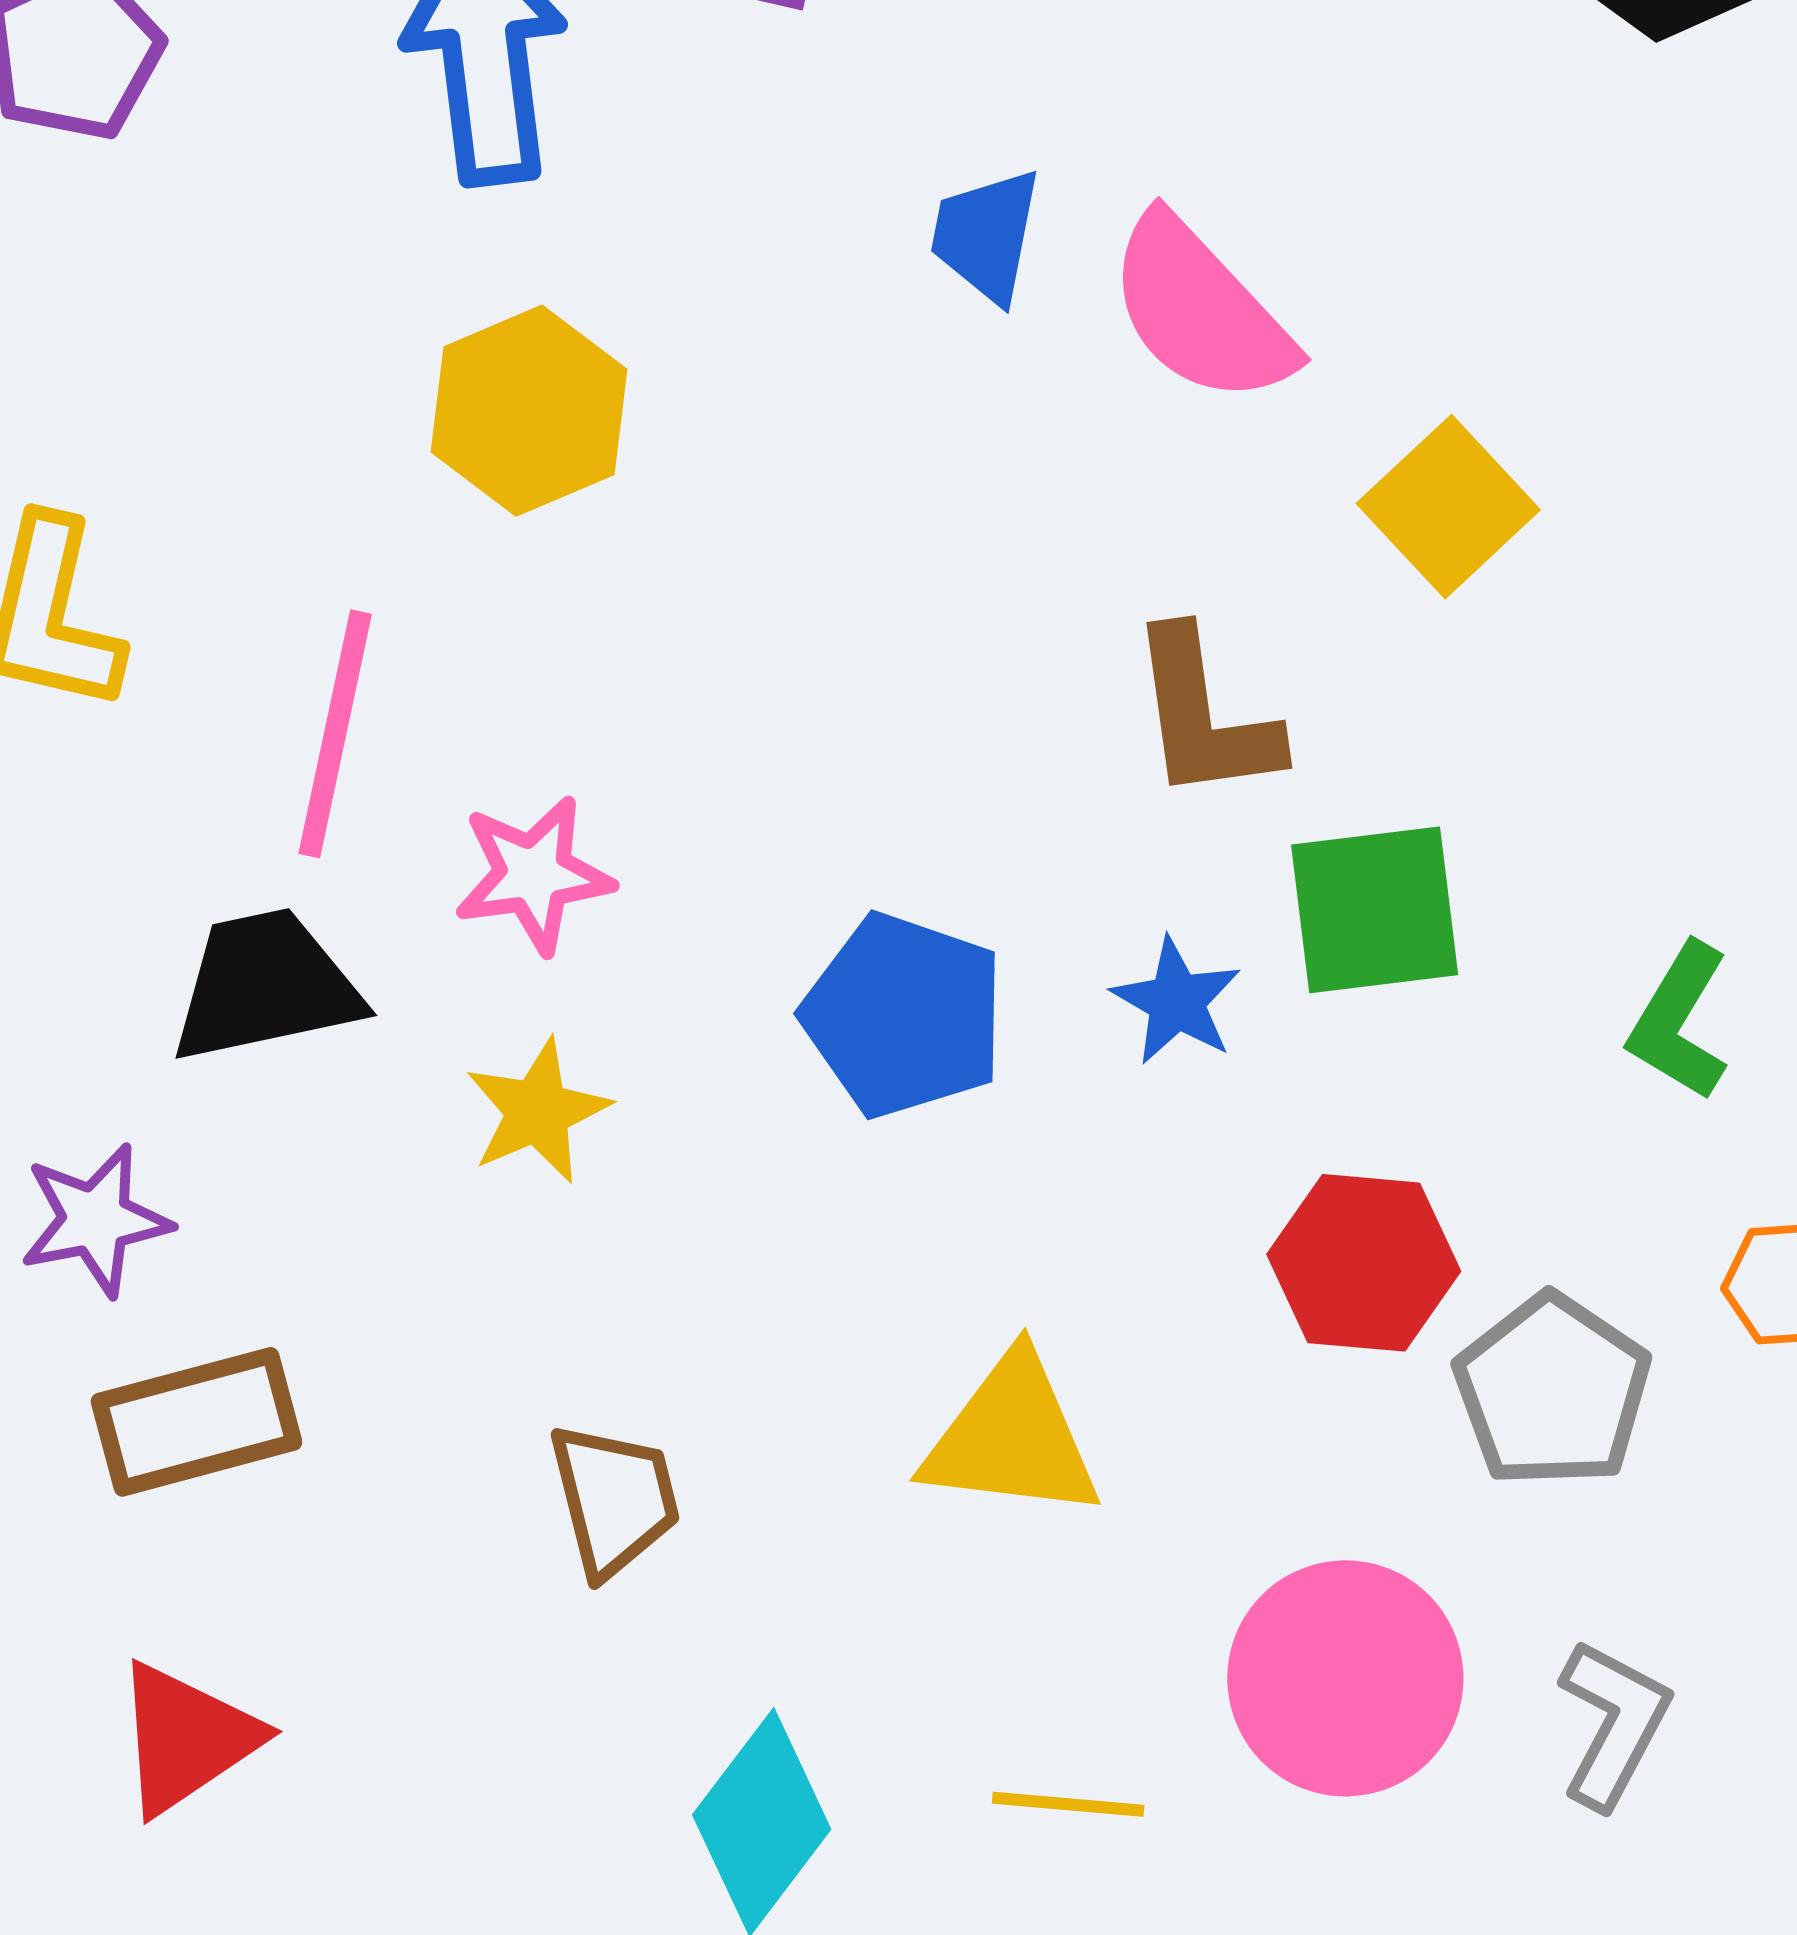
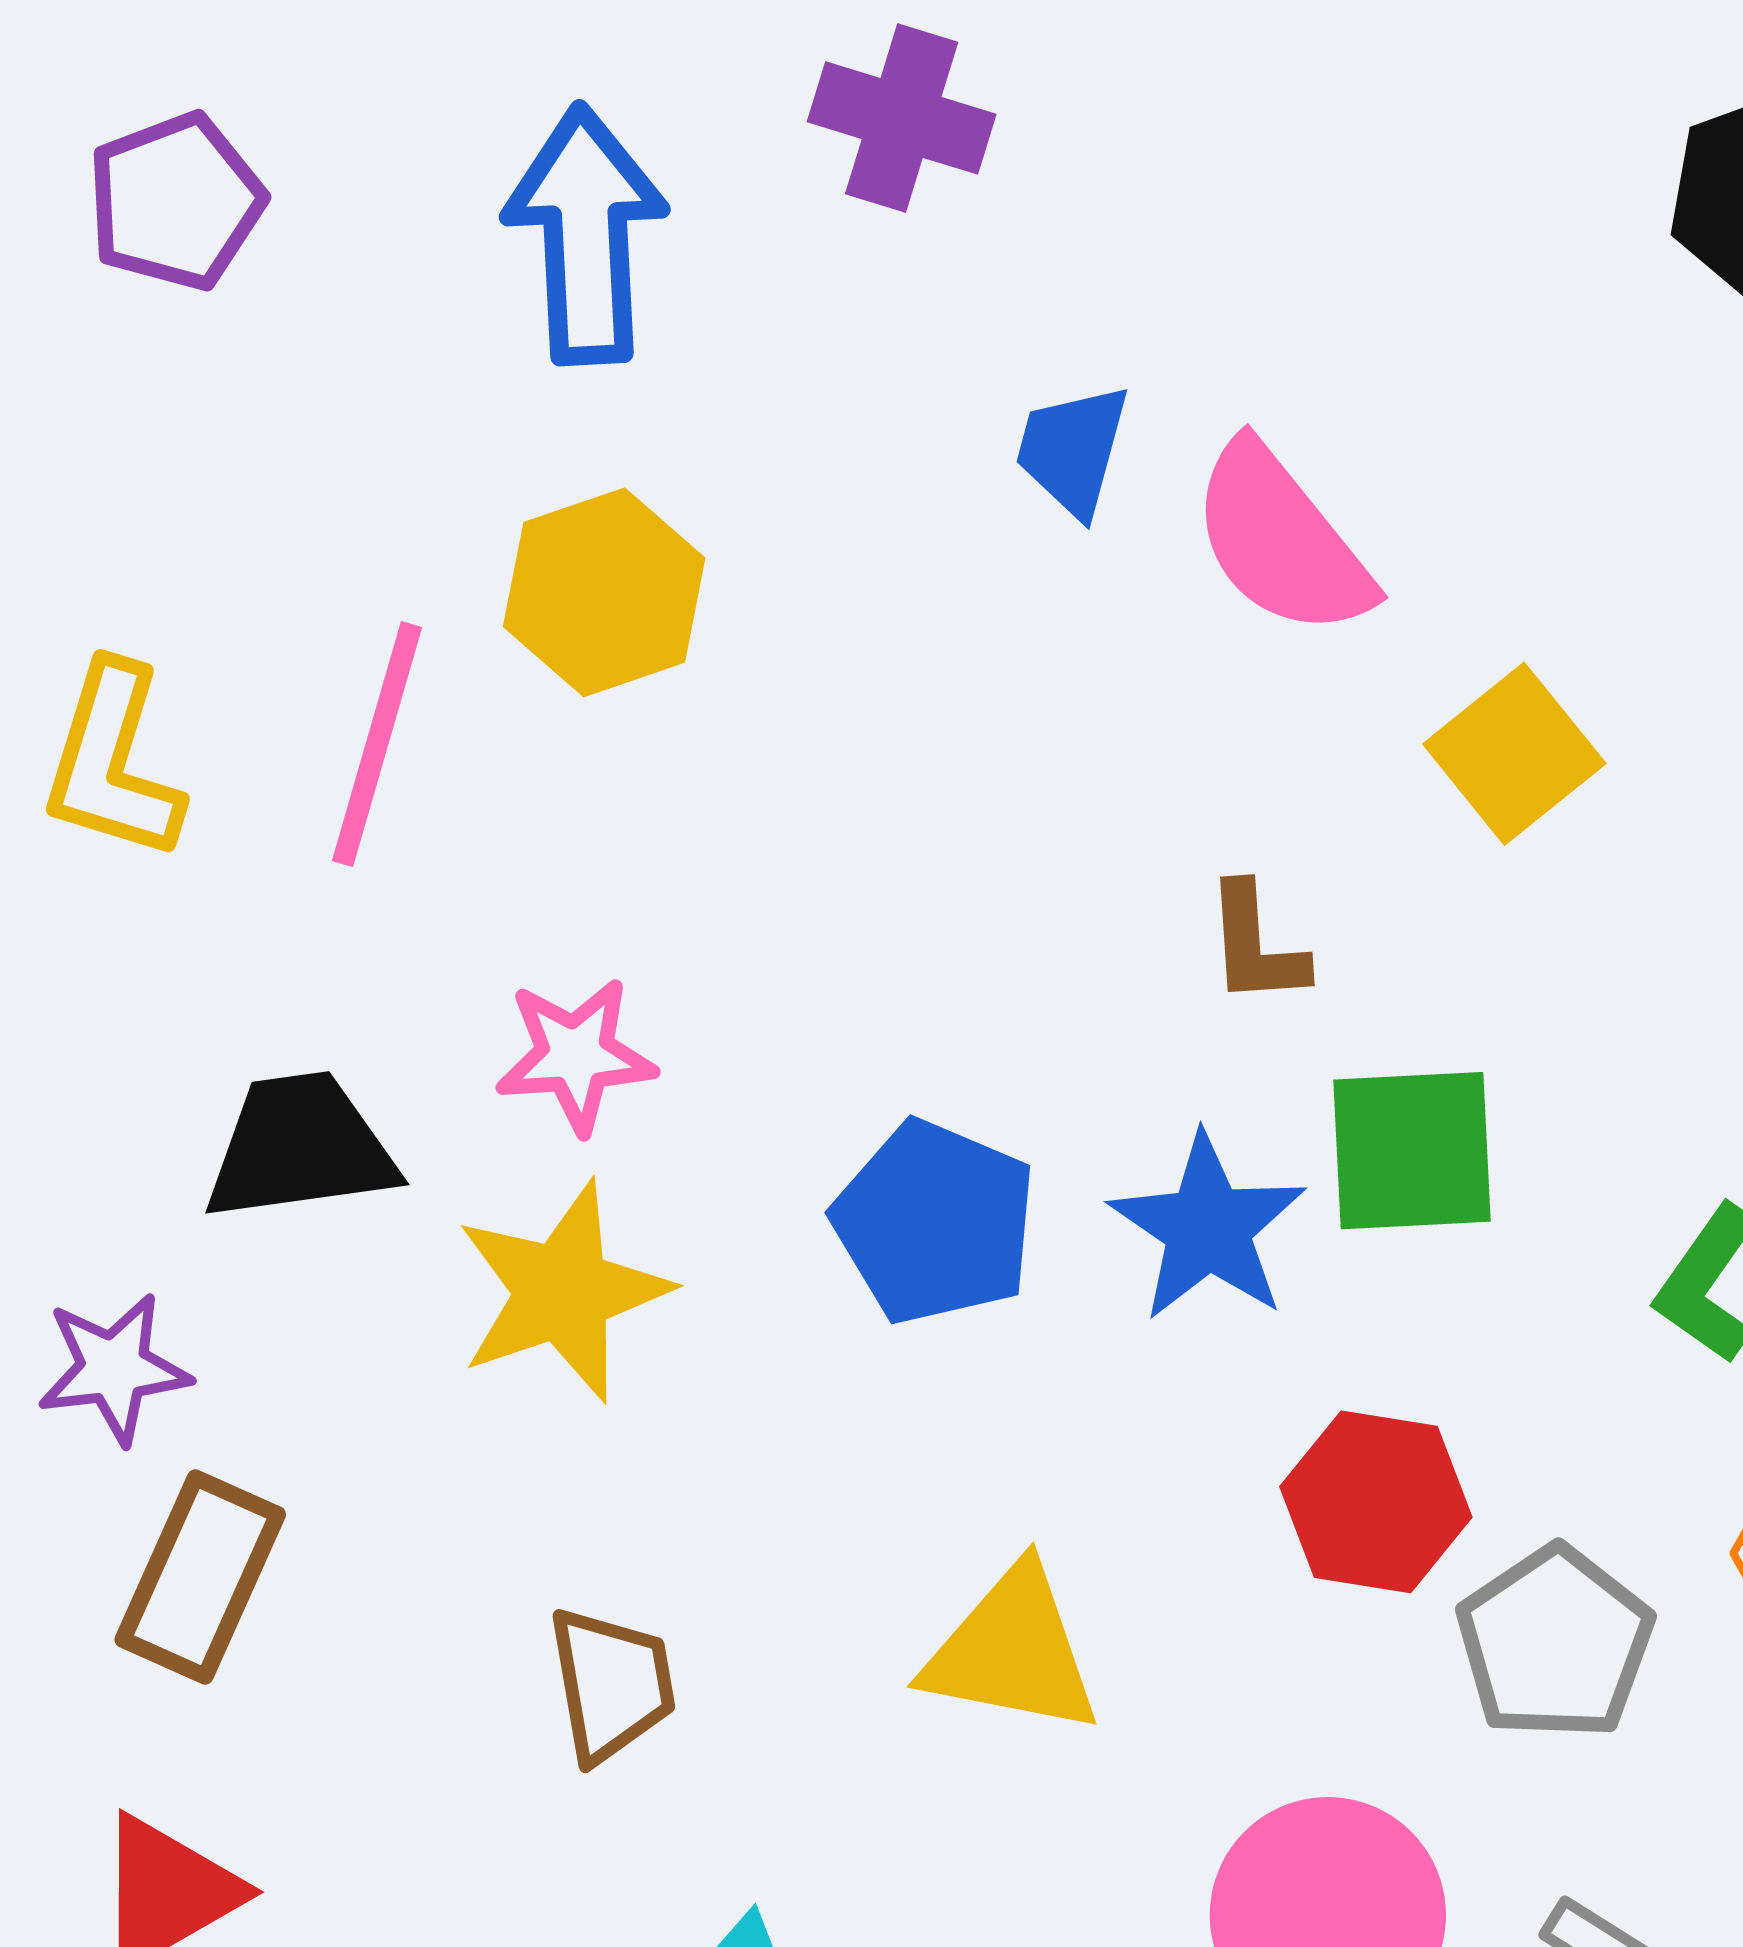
brown L-shape: (1204, 716) -> (1256, 945), size x0.7
pink line: (335, 734) -> (377, 744), moved
blue star: (1176, 1001) -> (1208, 1228), size x1.5
yellow star: (538, 1111) -> (563, 1292), size x1.5
brown rectangle: (196, 1422) -> (200, 1577), turned -55

